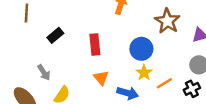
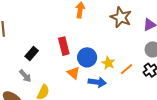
black rectangle: (55, 35) -> (32, 54), moved
blue circle: (141, 49) -> (87, 57), moved

